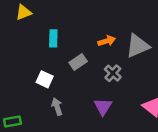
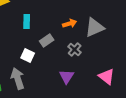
white square: (45, 79) -> (28, 56), moved
gray arrow: (57, 107) -> (18, 79), moved, size x1.5

